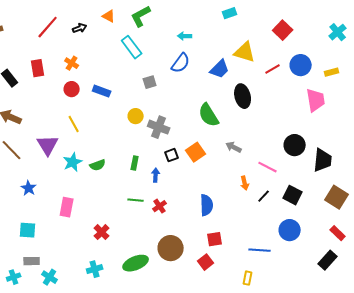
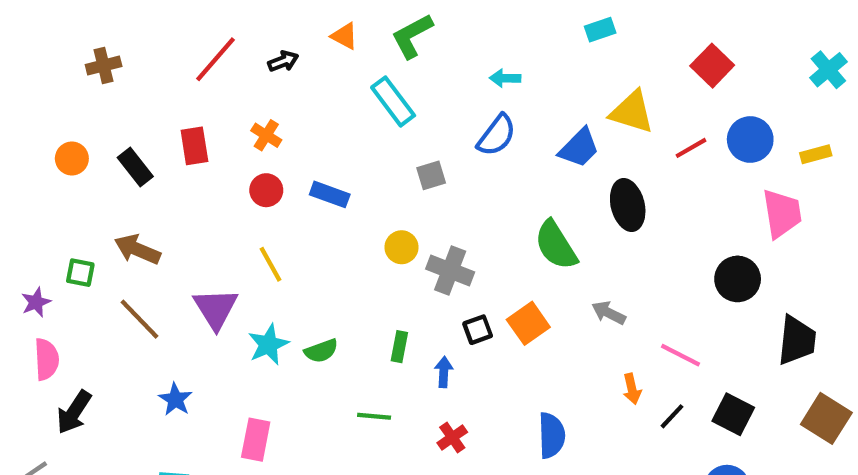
black circle: (295, 145) -> (738, 279), moved
green line: (136, 200) -> (374, 416), moved

